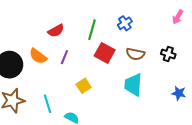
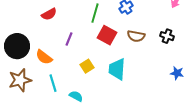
red semicircle: (56, 31) -> (49, 14), moved
orange semicircle: (38, 56) -> (44, 57), moved
cyan trapezoid: (133, 85) -> (117, 69), moved

